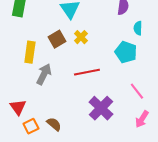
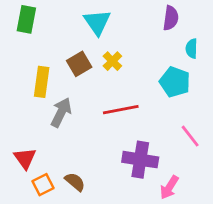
purple cross: (101, 108) -> (140, 160), turned -35
pink arrow: (142, 119) -> (169, 187), moved

